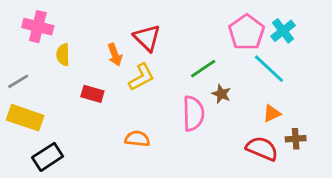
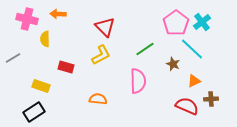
orange arrow: (115, 55) -> (58, 14), moved, turned 112
brown star: (221, 94) -> (173, 64), moved
yellow rectangle: (25, 118) -> (41, 86), moved, size x0.7

